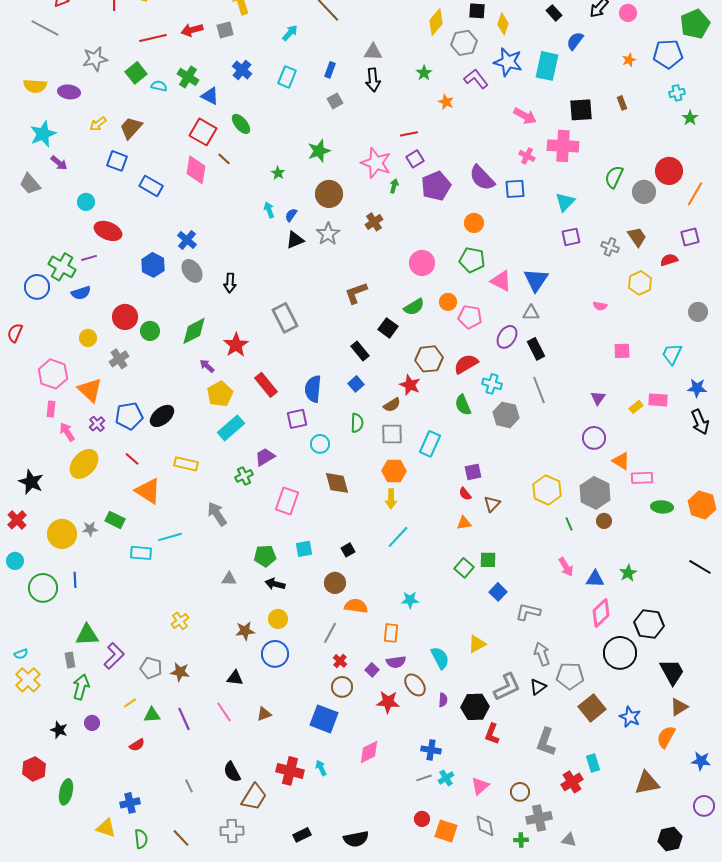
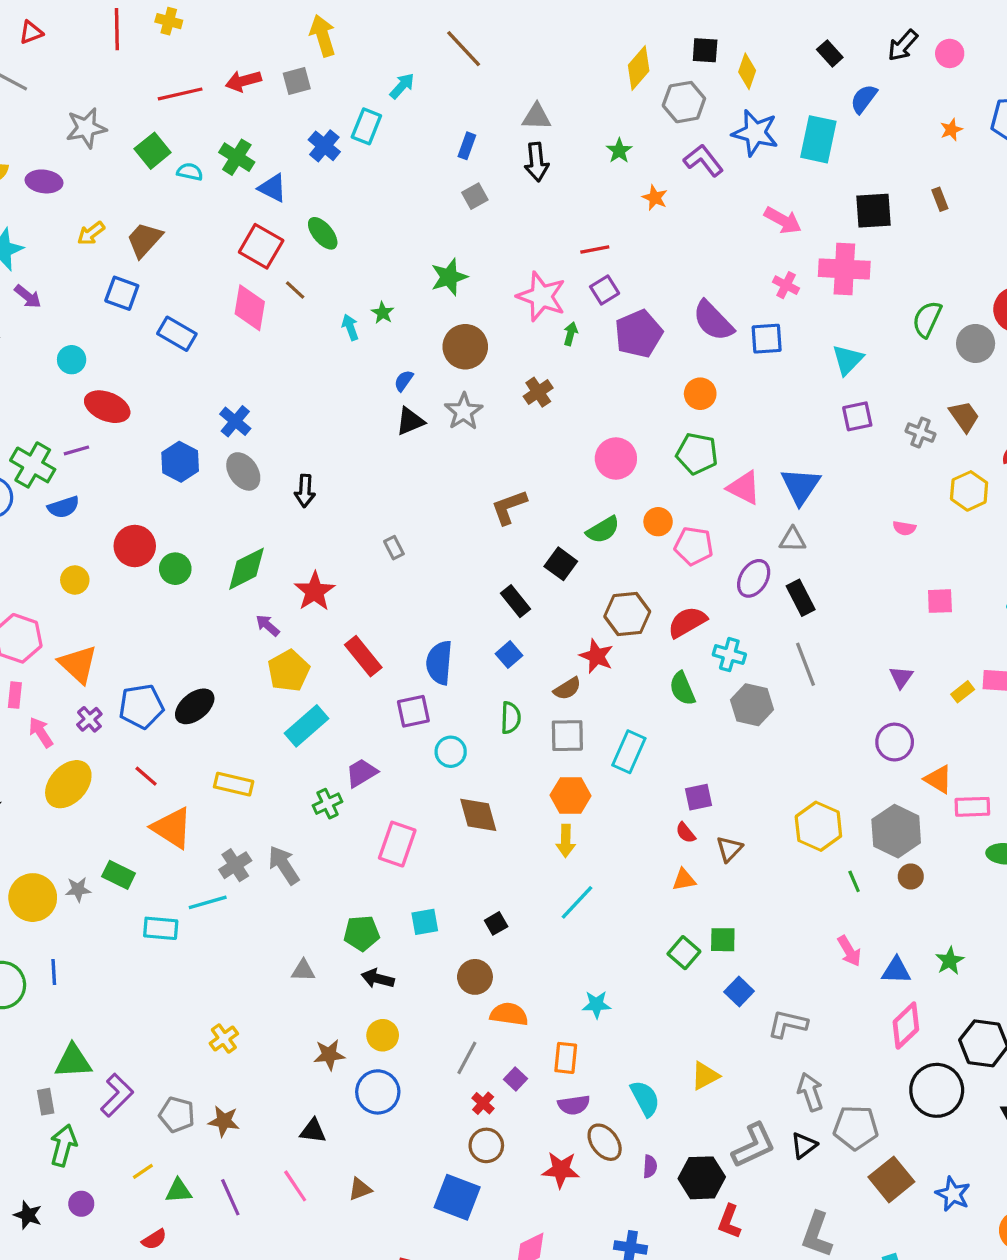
cyan rectangle: (287, 77) -> (366, 126), moved
cyan arrow: (269, 210) -> (350, 327), moved
gray rectangle: (285, 318) -> (394, 548), size x0.5
gray cross: (119, 359) -> (235, 865), moved
purple square: (372, 670) -> (515, 1079), moved

